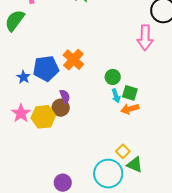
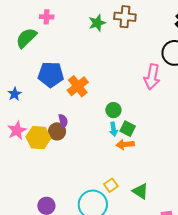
blue pentagon: (46, 69) -> (51, 75), moved
blue star: (23, 77) -> (15, 94), moved
green triangle: (135, 165) -> (140, 191), moved

